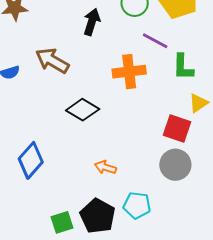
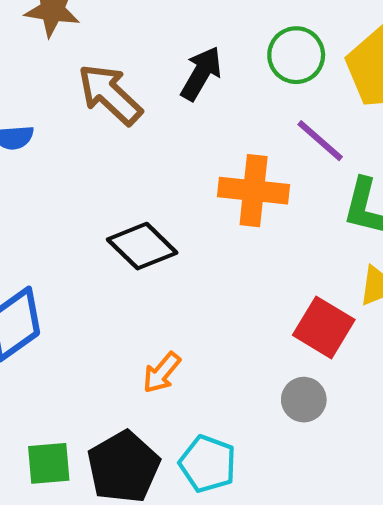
brown arrow: (52, 61) -> (110, 94), moved
gray circle: (175, 165) -> (304, 400), size x0.7
orange arrow: (105, 167) -> (162, 373), turned -80

